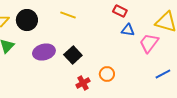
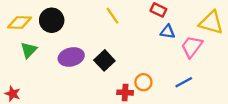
yellow line: (68, 15) -> (112, 16), moved, turned 35
blue line: (163, 74) -> (184, 82), moved
red cross: (83, 83) -> (125, 93), moved, turned 32

